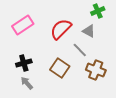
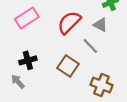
brown cross: (96, 70) -> (102, 85), moved
gray arrow: (27, 83) -> (18, 82), moved

